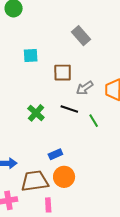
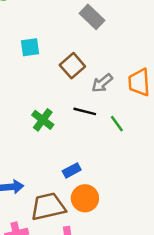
brown square: (63, 73) -> (72, 66), turned -36

